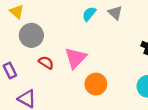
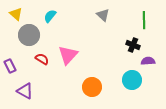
cyan semicircle: (89, 14) -> (50, 16), moved
orange circle: (96, 84) -> (92, 87), moved

